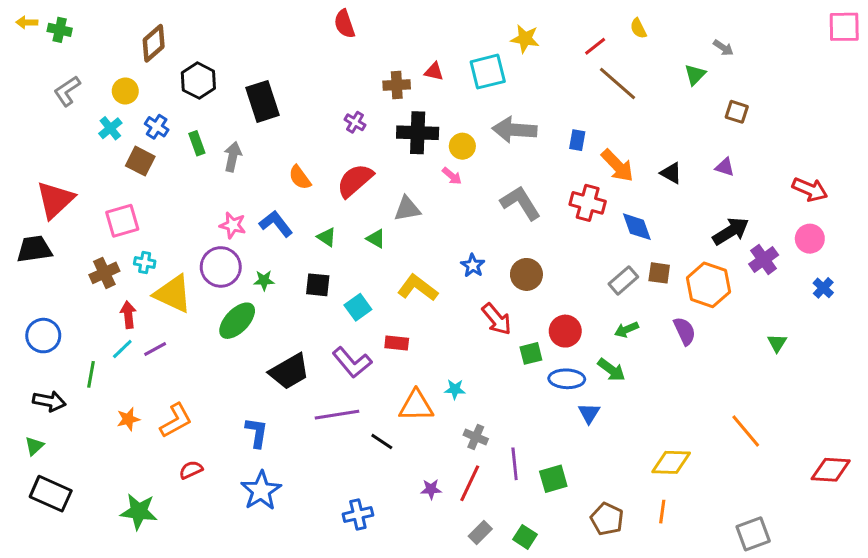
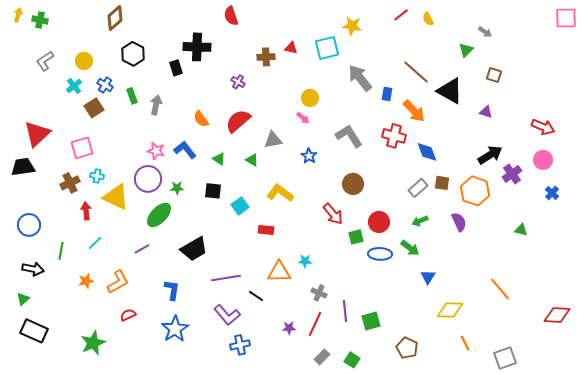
yellow arrow: (27, 22) -> (18, 15), turned 104
brown diamond: (154, 43) -> (115, 18), moved
red line: (595, 46) -> (401, 15), moved
brown line: (617, 84) -> (416, 72), moved
black rectangle: (262, 101) -> (176, 68), size x0.6
gray arrow: (515, 130) -> (360, 78), moved, turned 48
black cross: (418, 133) -> (197, 47), moved
brown square: (140, 161) -> (94, 108), turned 30
black triangle: (671, 173) -> (450, 91), moved, size x1.8
blue star: (473, 265) -> (309, 156), moved
green triangle: (777, 343) -> (521, 230), turned -48
cyan line: (122, 349) -> (95, 243), moved
purple line: (155, 349) -> (142, 249), moved
purple L-shape: (352, 362) -> (227, 315), moved
blue triangle: (589, 413) -> (428, 277), moved
green star: (139, 512) -> (93, 343), turned -30
orange line: (662, 512) -> (465, 343), moved, turned -35

